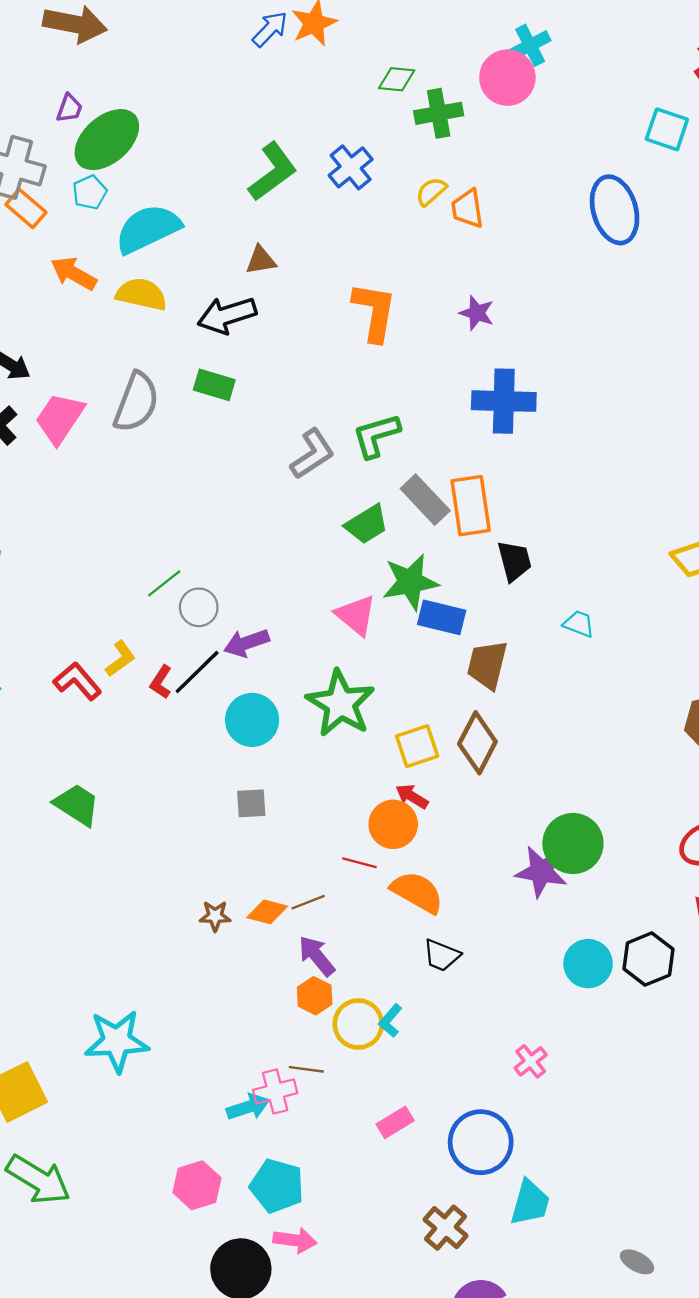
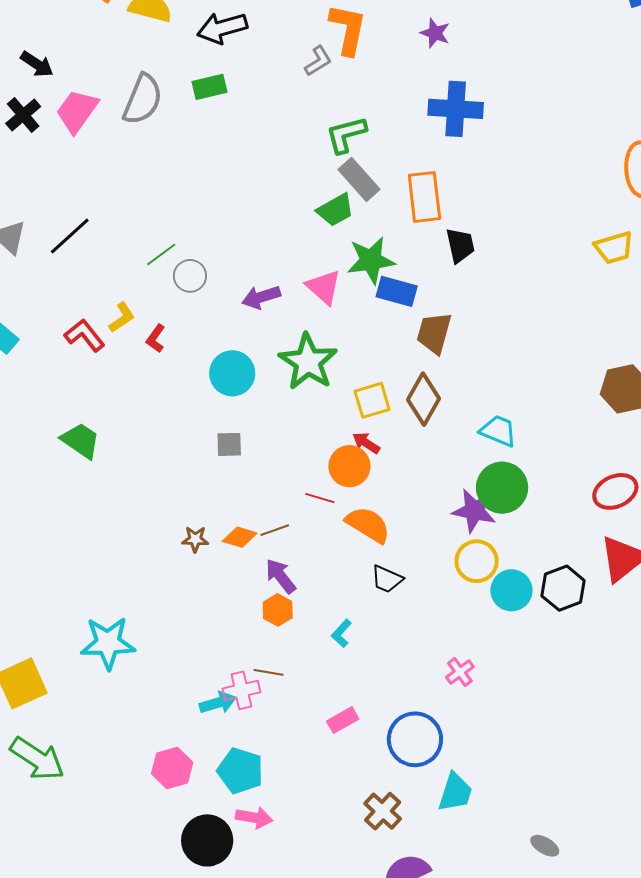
green rectangle: (214, 385) -> (210, 87), turned -32
gray L-shape: (312, 454) -> (318, 61), moved, size x0.7
gray rectangle: (425, 500) -> (359, 179), moved
cyan trapezoid: (579, 624) -> (498, 431), moved, size x1.4
purple arrow: (246, 643) -> (261, 297), moved
black line: (197, 672) -> (70, 236), moved
yellow circle: (358, 1024) -> (477, 561), moved

